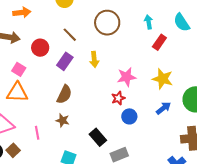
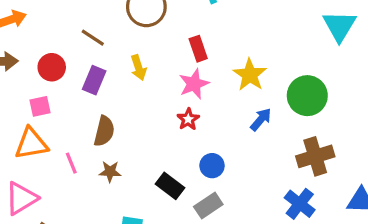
red rectangle: (159, 42) -> (198, 49), moved, turned -42
pink square: (19, 69) -> (40, 106), moved, turned -32
yellow star: (163, 79) -> (250, 75), turned 30
blue circle: (129, 116) -> (212, 166), moved
pink line: (37, 133) -> (71, 163), moved

